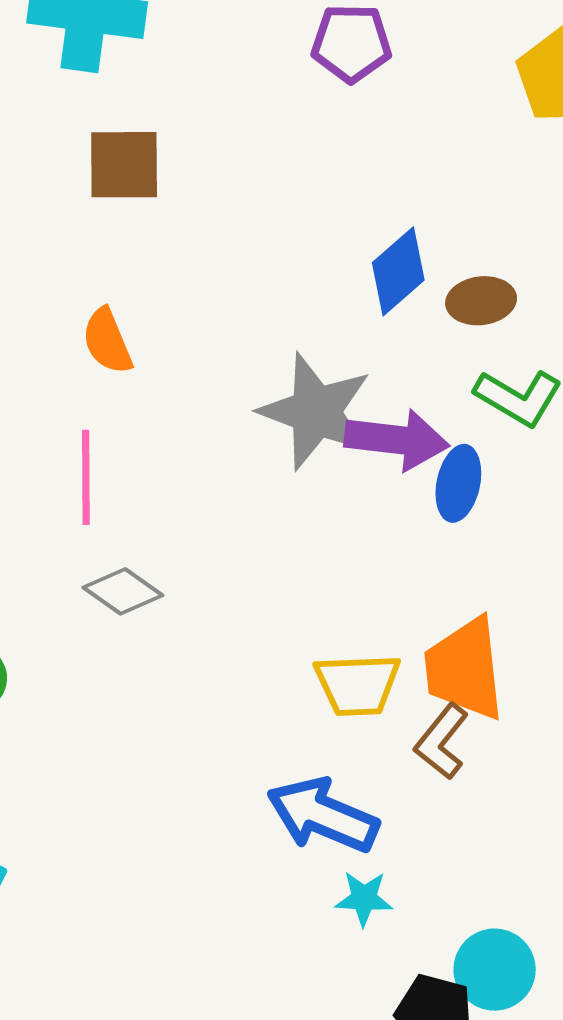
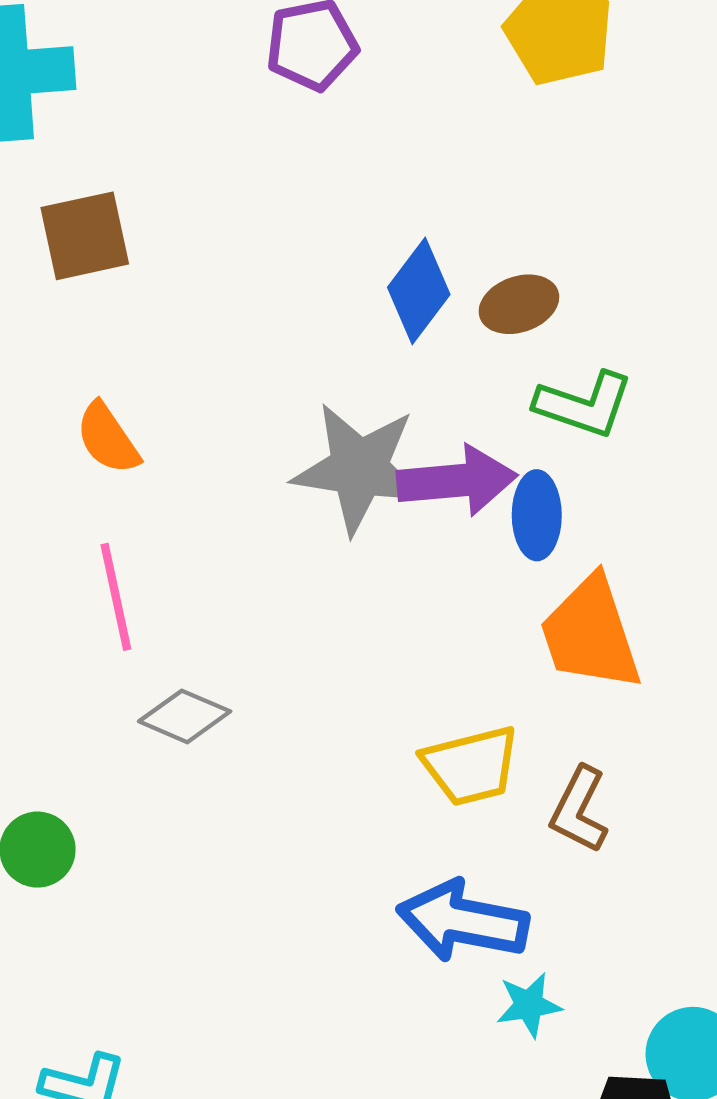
orange trapezoid: (465, 669) -> (590, 634), moved

